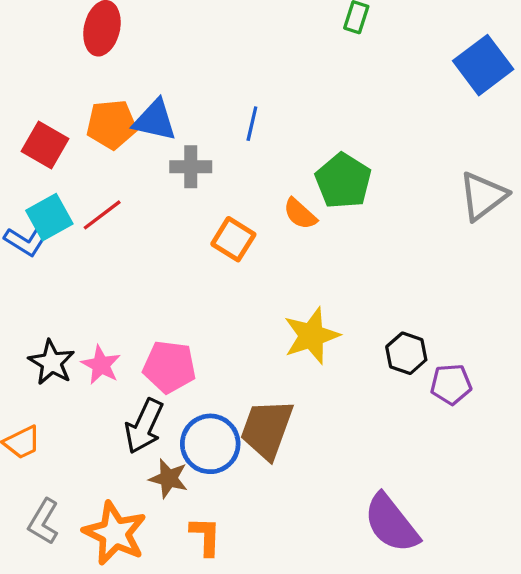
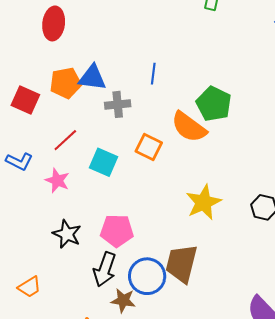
orange semicircle: (300, 214) -> (189, 127), size x1.6
cyan square: (49, 217) -> (103, 162), moved, turned -32
black star: (52, 362) -> (67, 234), moved
pink star: (101, 365) -> (57, 180), moved

